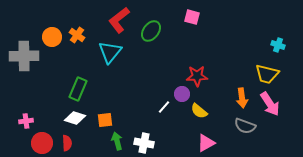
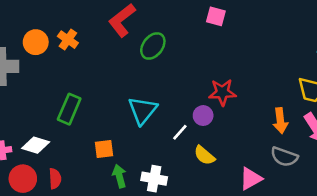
green ellipse: (151, 31) -> (153, 46), moved
cyan triangle: (110, 52) -> (143, 110), moved
yellow semicircle: (199, 111) -> (204, 155), moved
white diamond: (75, 118) -> (36, 145), moved
pink triangle: (206, 143) -> (251, 179), moved

